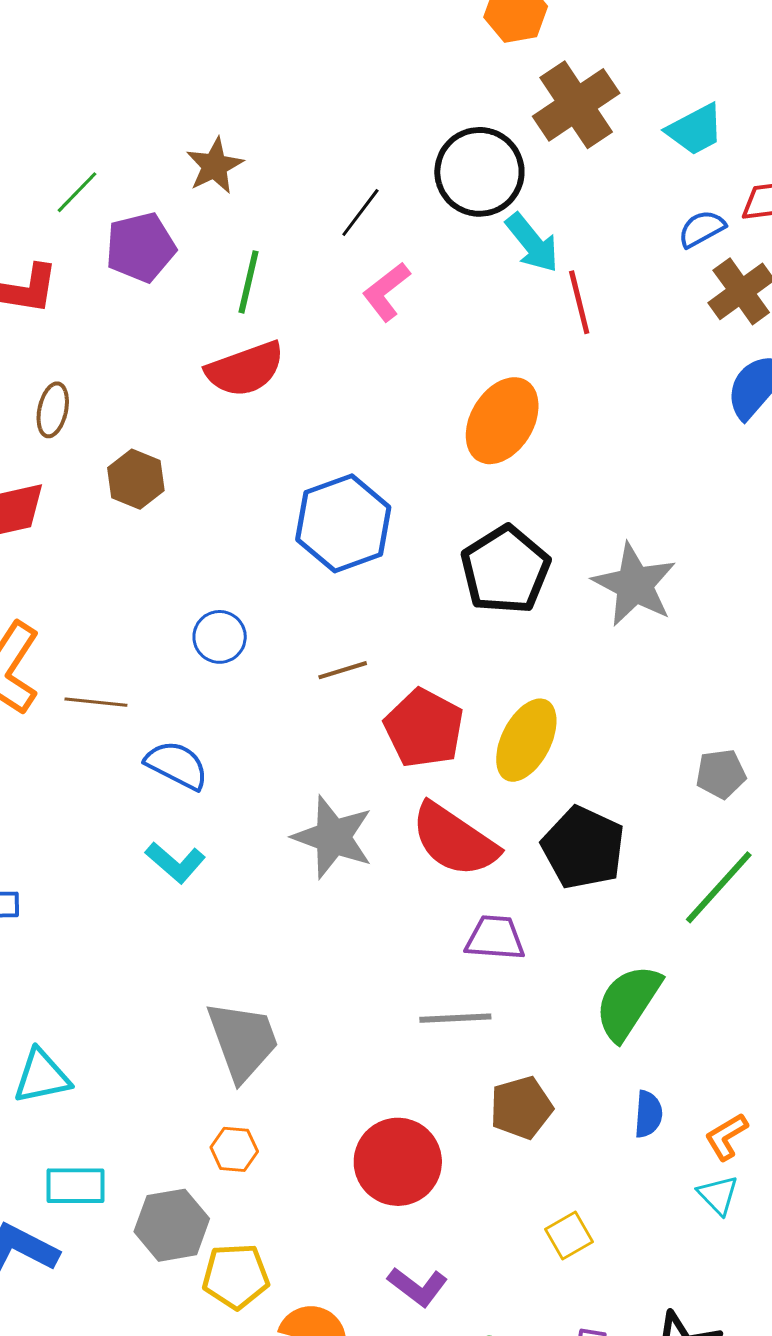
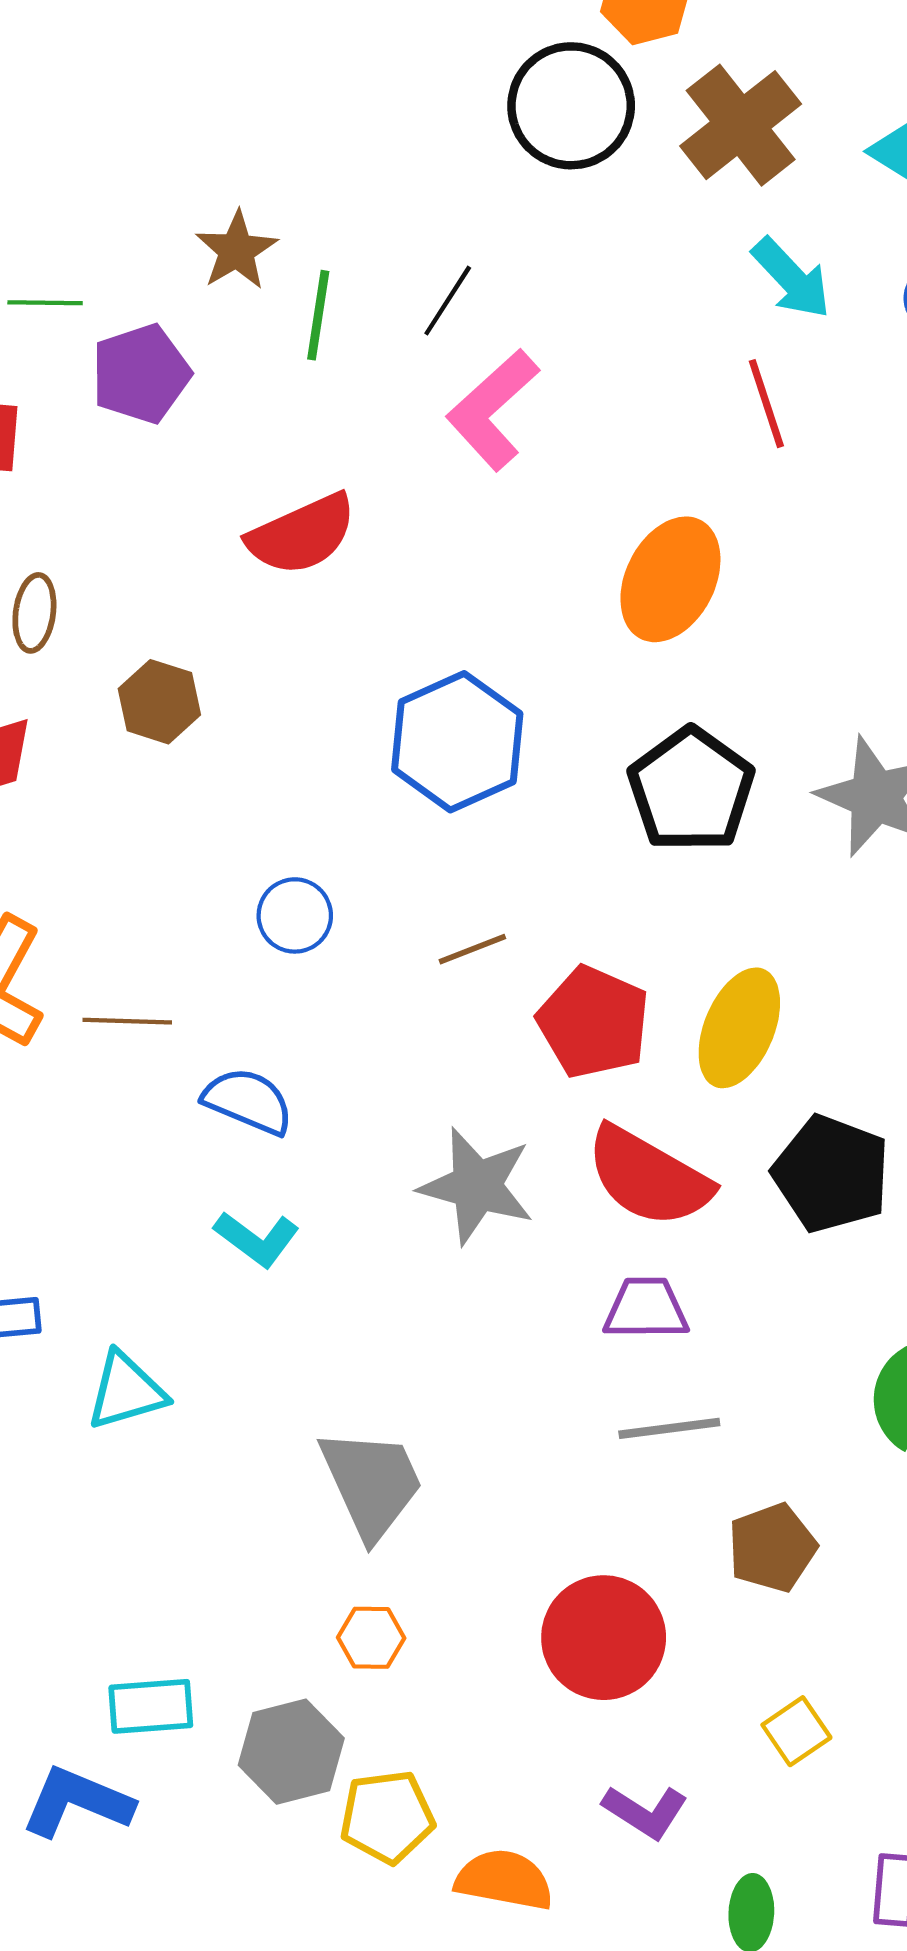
black circle: (479, 172) -> (571, 106), moved
green line: (77, 192) -> (45, 303), turned 51
cyan arrow: (532, 243) -> (791, 278), moved
green line: (248, 282) -> (318, 315), moved
pink L-shape: (386, 292) -> (493, 410), size x1.4
purple trapezoid: (495, 938) -> (646, 1309), moved
cyan triangle: (42, 1077) -> (126, 1391), moved
yellow square: (569, 1235) -> (796, 1731), moved

